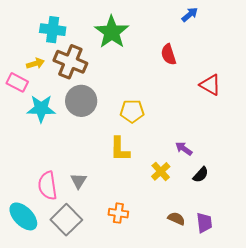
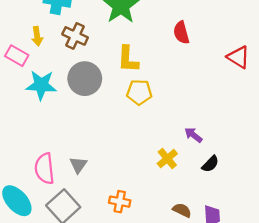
brown cross: (70, 62) -> (75, 36), size x0.7
yellow arrow: (35, 64) -> (37, 36), turned 96
red triangle: (210, 85) -> (238, 57), moved
yellow L-shape: (120, 149) -> (128, 59), moved

